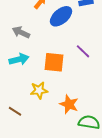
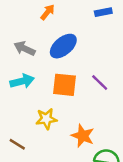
blue ellipse: (61, 16) -> (63, 46), moved
purple line: (83, 51) -> (100, 82), moved

